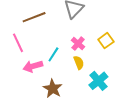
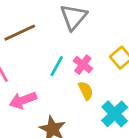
cyan line: (53, 54) -> (57, 66), moved

